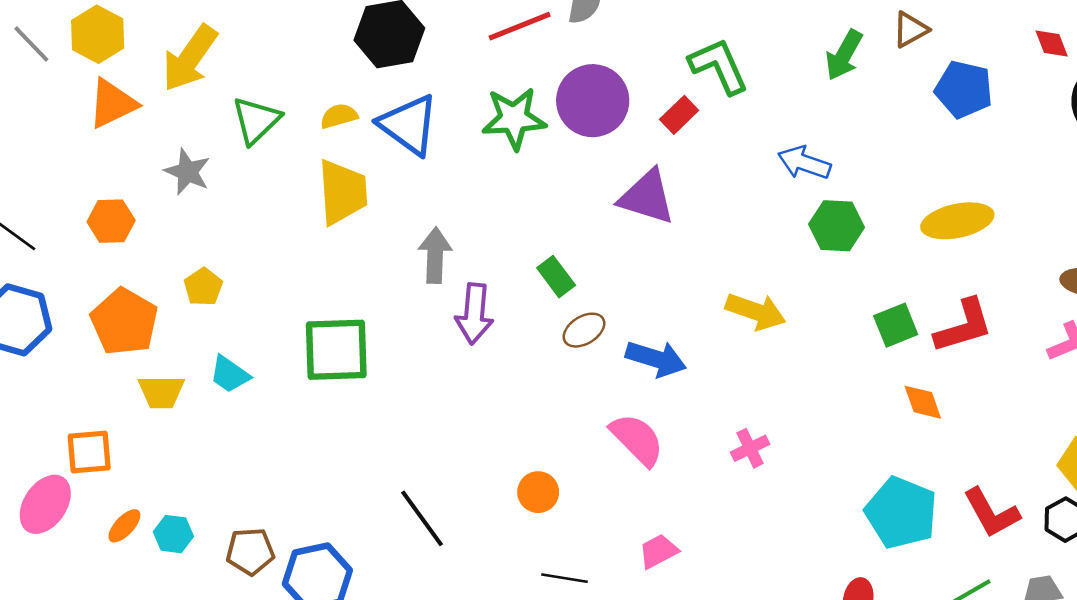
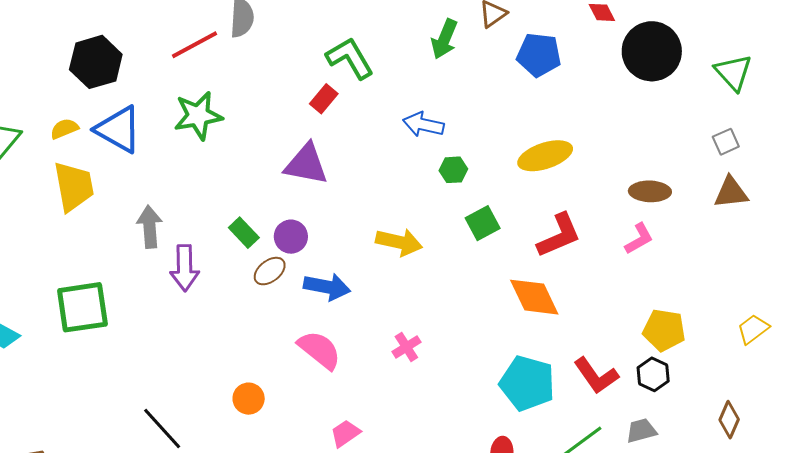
purple circle: (593, 101) -> (291, 237), moved, size x0.6
green hexagon: (837, 226) -> (453, 170), size x0.7
green square: (896, 325) -> (483, 223), moved
orange diamond: (923, 402) -> (534, 297), size x1.6

